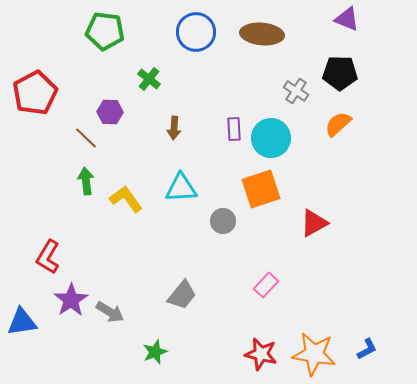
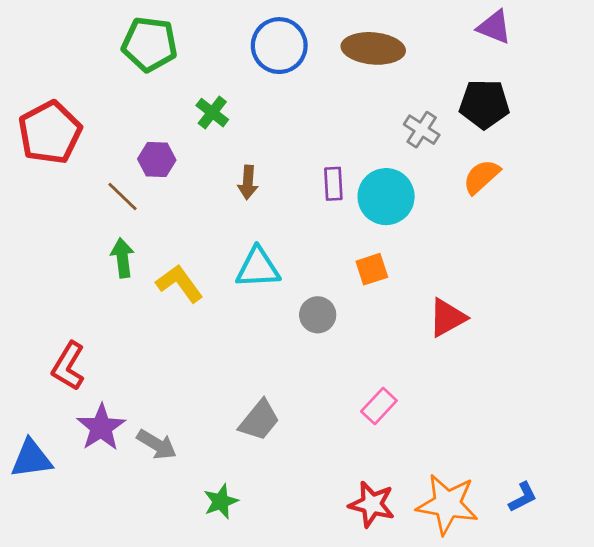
orange square: (261, 189) -> (372, 269), size x0.6

